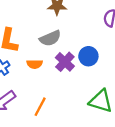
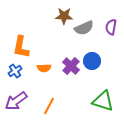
gray semicircle: (50, 38) -> (84, 28), moved

